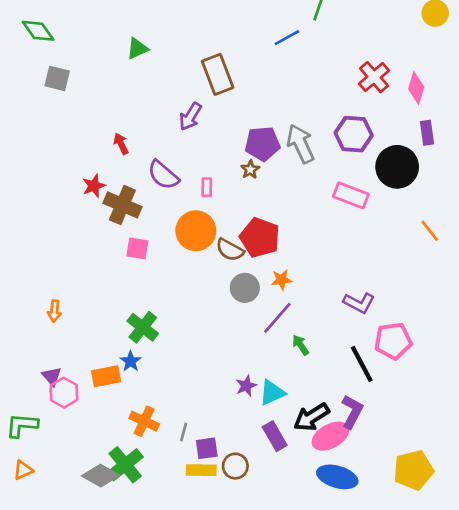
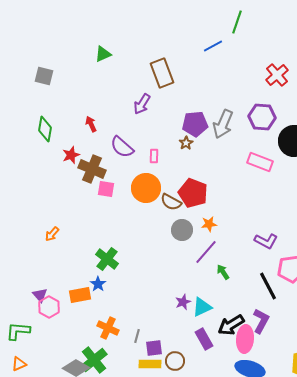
green diamond: (38, 31) -> (45, 129), moved, turned 45
gray arrow: (301, 144) -> (223, 124), turned -132
pink square: (137, 248) -> (106, 189), moved
orange arrow: (54, 311) -> (52, 234), moved, turned 35
pink ellipse: (330, 436) -> (245, 339), turned -56

